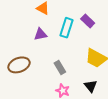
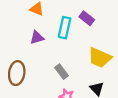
brown ellipse: (19, 65) -> (17, 73), turned -55

